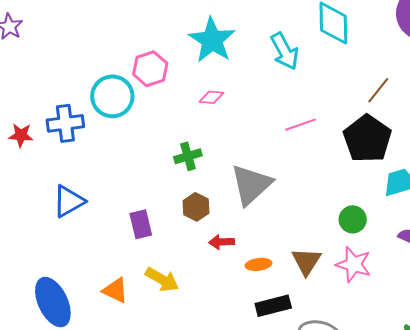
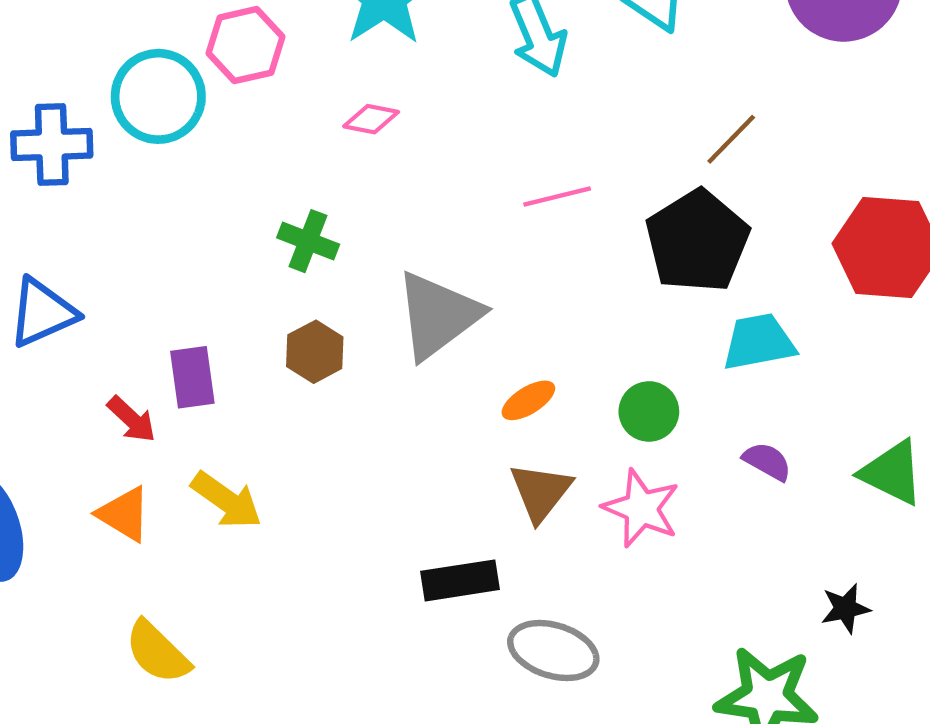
green cross: (188, 156) -> (308, 241), turned 32
red arrow: (222, 242) -> (132, 419), moved, turned -140
orange ellipse: (258, 264) -> (528, 400), moved, turned -30

